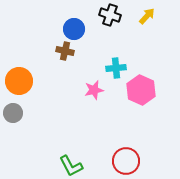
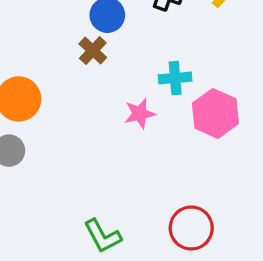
brown cross: (65, 51) -> (93, 51), turned 30

